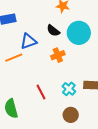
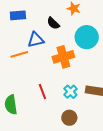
black semicircle: (53, 31) -> (53, 23), moved
orange cross: (58, 55) -> (63, 57), size x1.5

